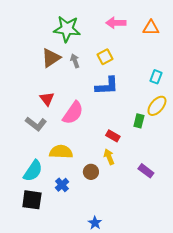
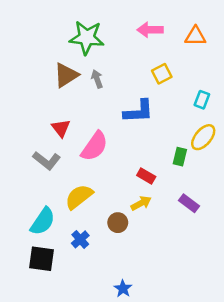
yellow square: (105, 57) -> (162, 74), moved
yellow semicircle: (61, 152) -> (79, 197), turned -40
yellow arrow: (109, 157) -> (141, 203), turned 84
purple rectangle: (146, 171) -> (189, 203), moved

